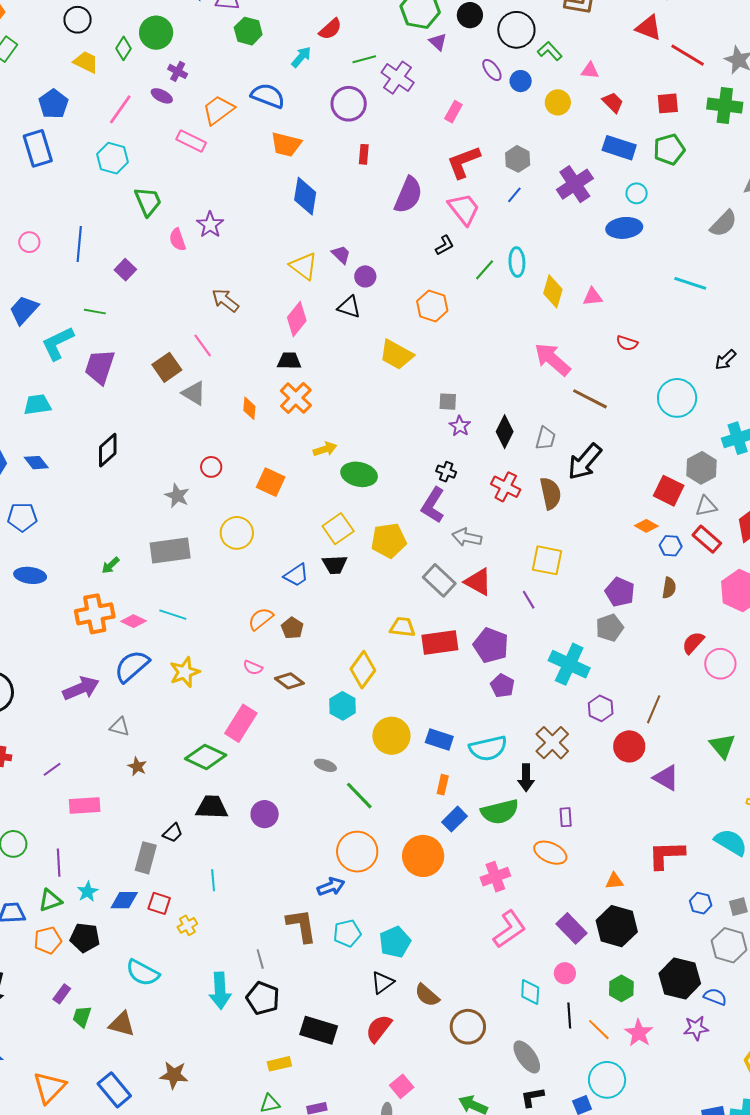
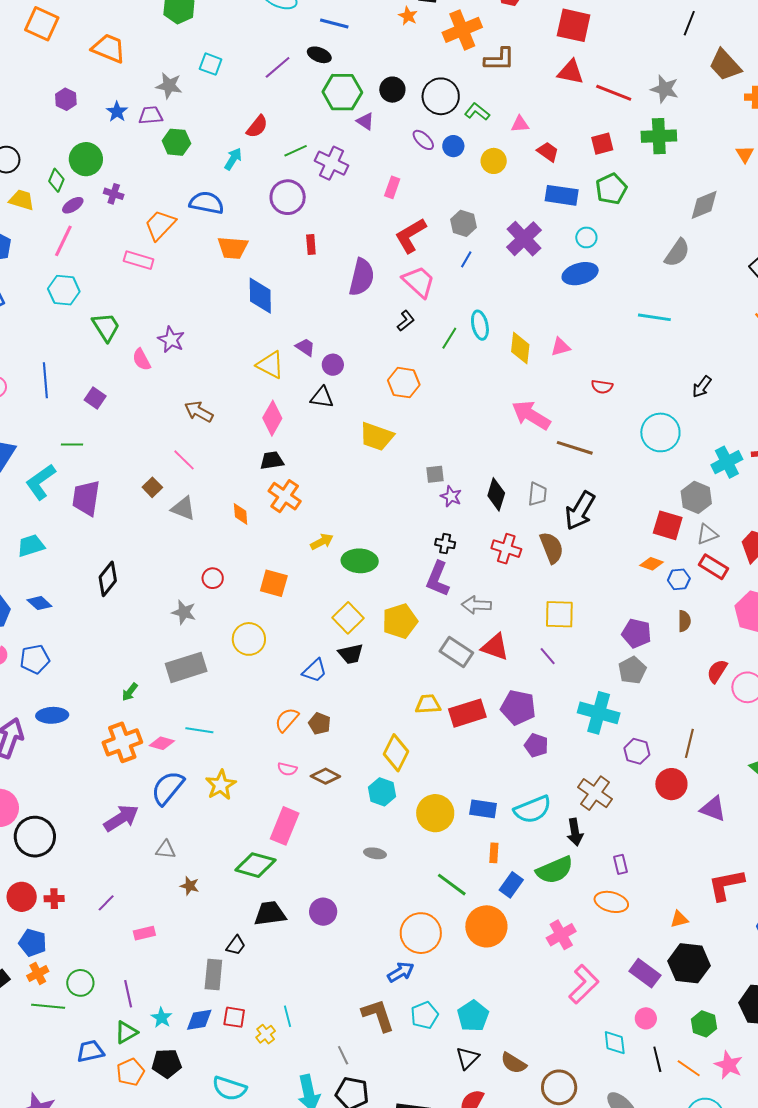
purple ellipse: (162, 96) -> (73, 205), moved, turned -50
brown square: (167, 367) -> (152, 487), size x0.7
green line: (359, 796) -> (452, 885), moved
pink rectangle: (85, 806) -> (144, 933), size x0.7
cyan line: (213, 880) -> (287, 1016), moved

